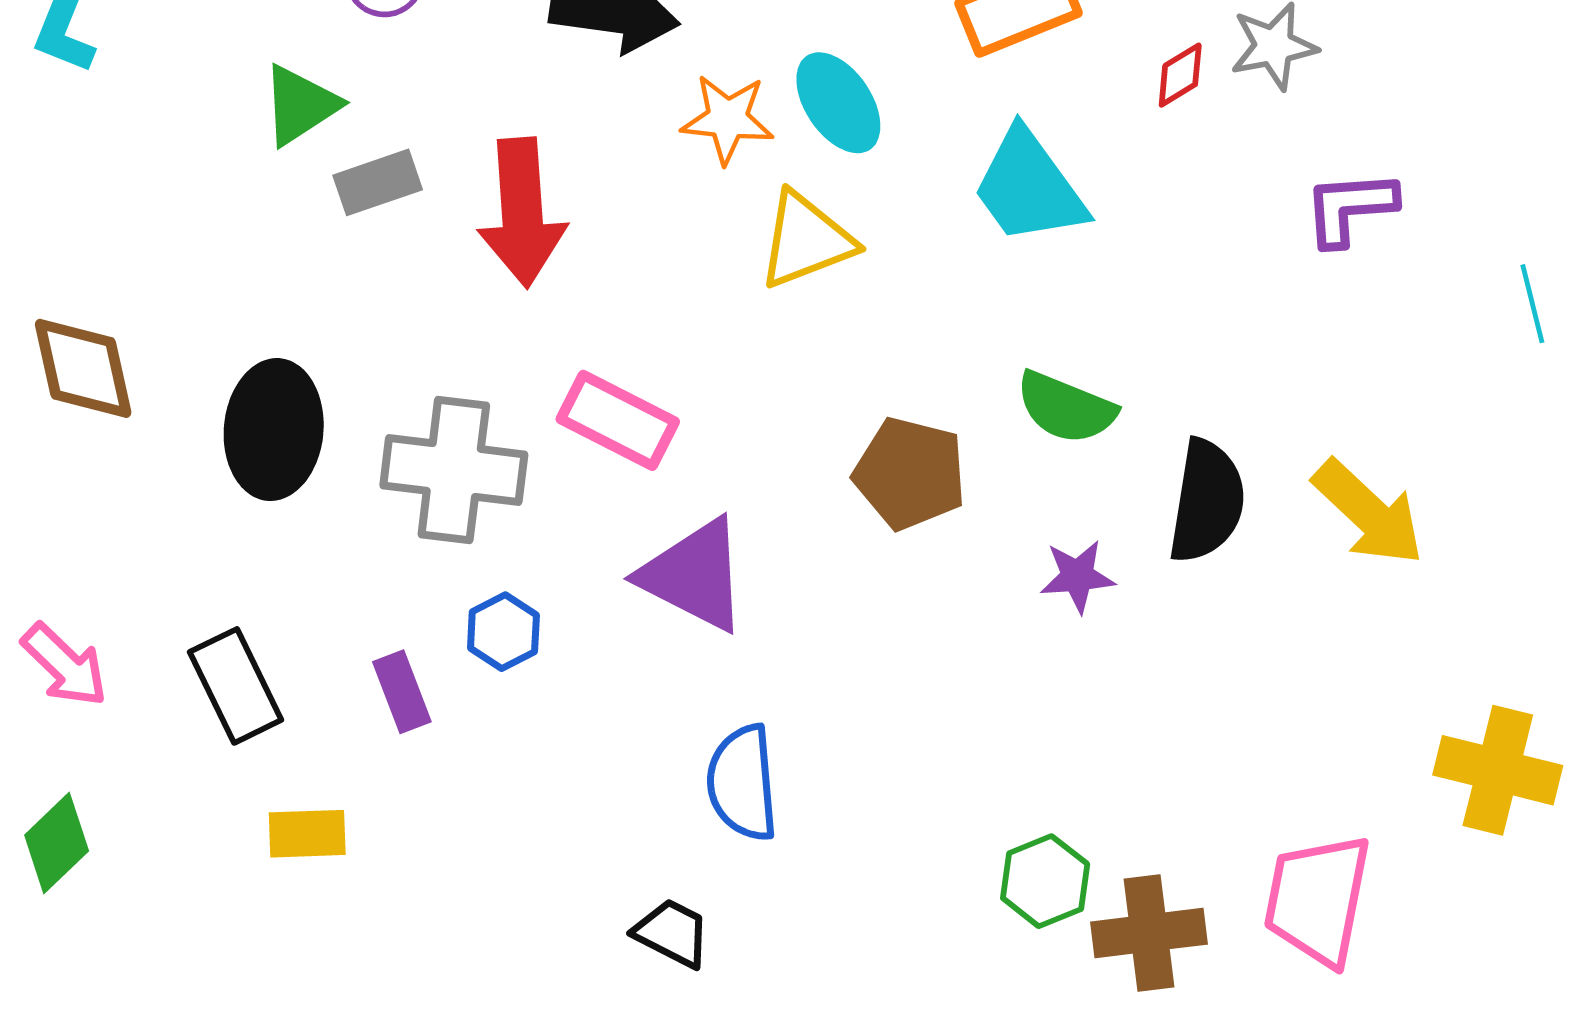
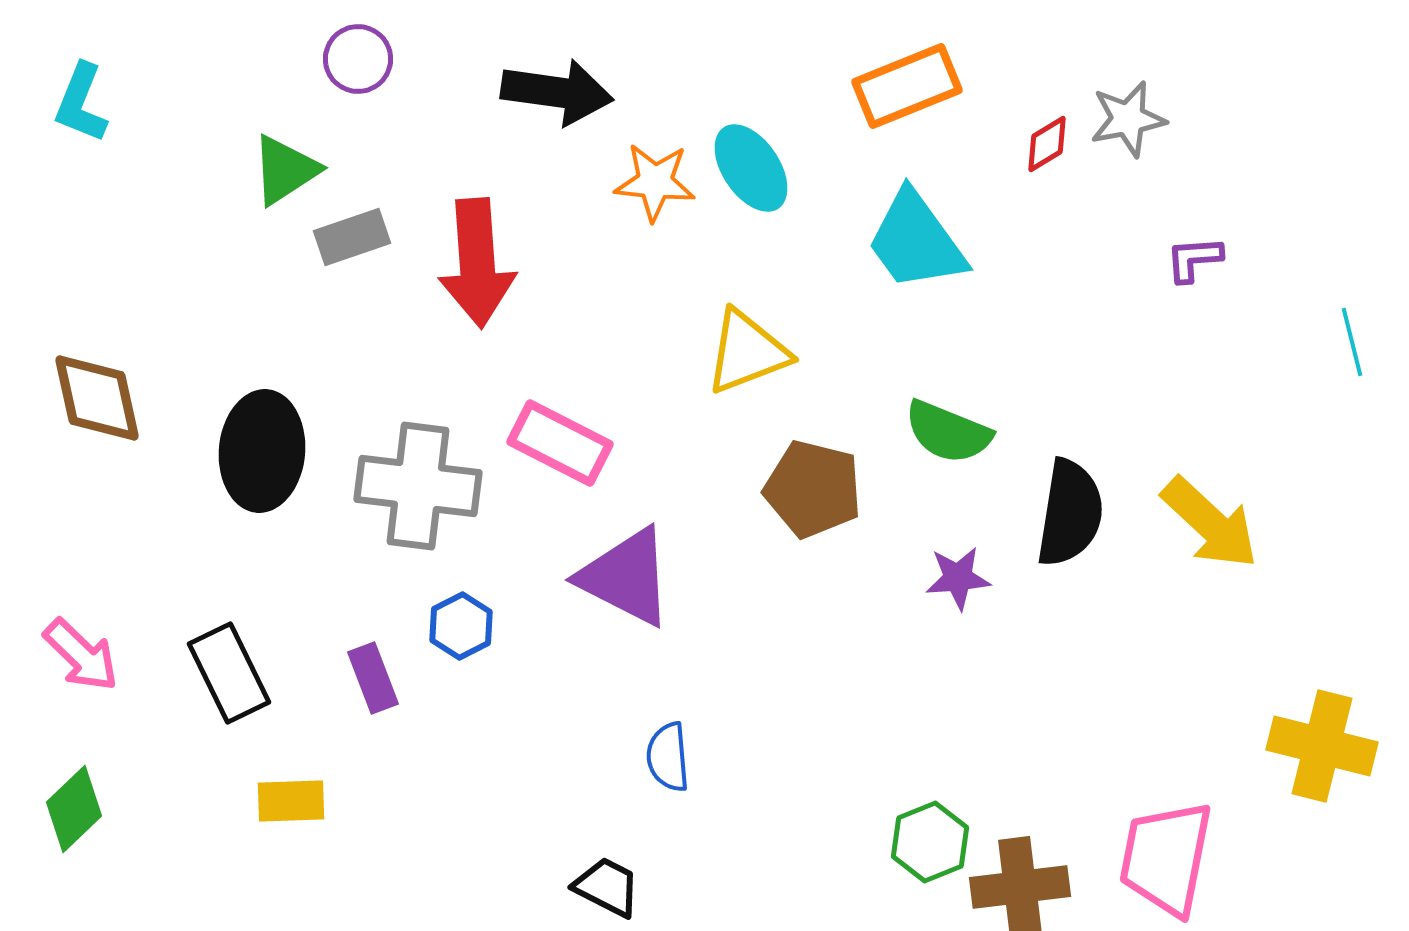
purple L-shape: (1350, 208) -> (1194, 259), size x0.7
yellow triangle: (806, 240) -> (747, 352), moved
blue semicircle: (743, 783) -> (668, 757), size x0.7

